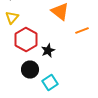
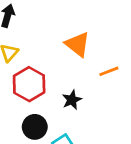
black star: (48, 50) -> (72, 100), moved

